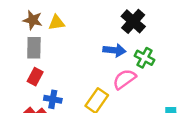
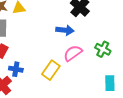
green cross: (145, 58) -> (103, 49), moved

